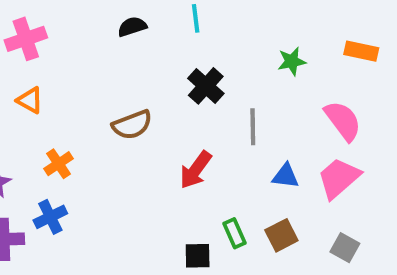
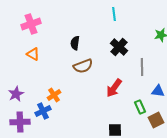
black semicircle: (132, 27) -> (75, 43), moved, turned -64
orange cross: (58, 164) -> (54, 95), moved
green rectangle: (234, 233) -> (140, 107), moved

